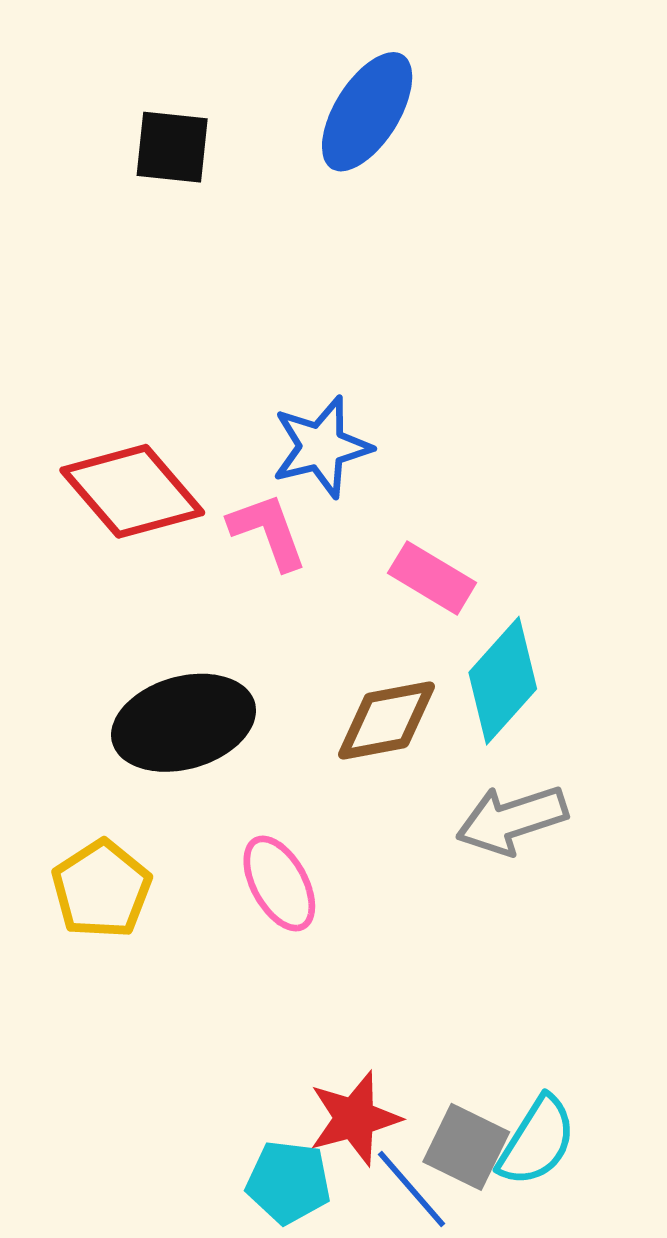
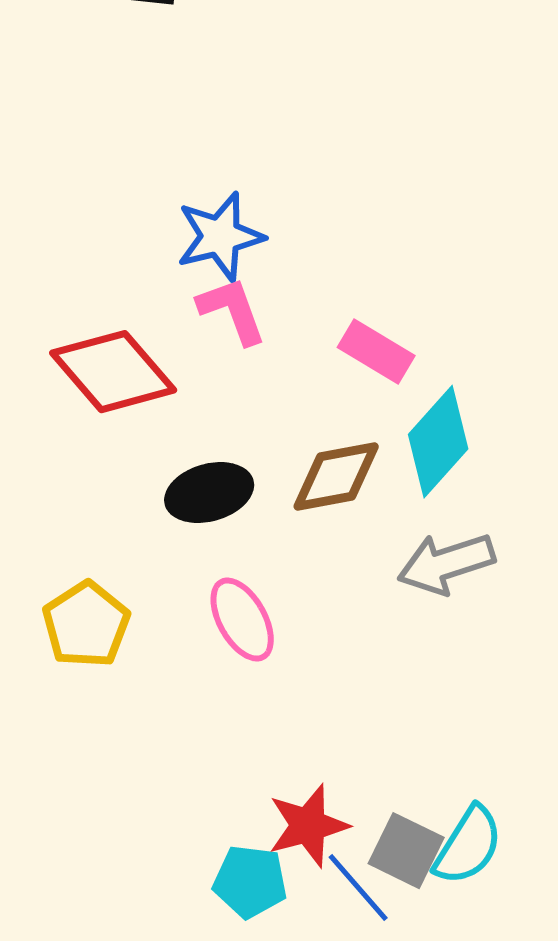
blue star: (321, 447) -> (220, 237), moved
red diamond: (132, 491) -> (113, 372), moved
black ellipse: (184, 723) -> (209, 493), moved, size x0.7

